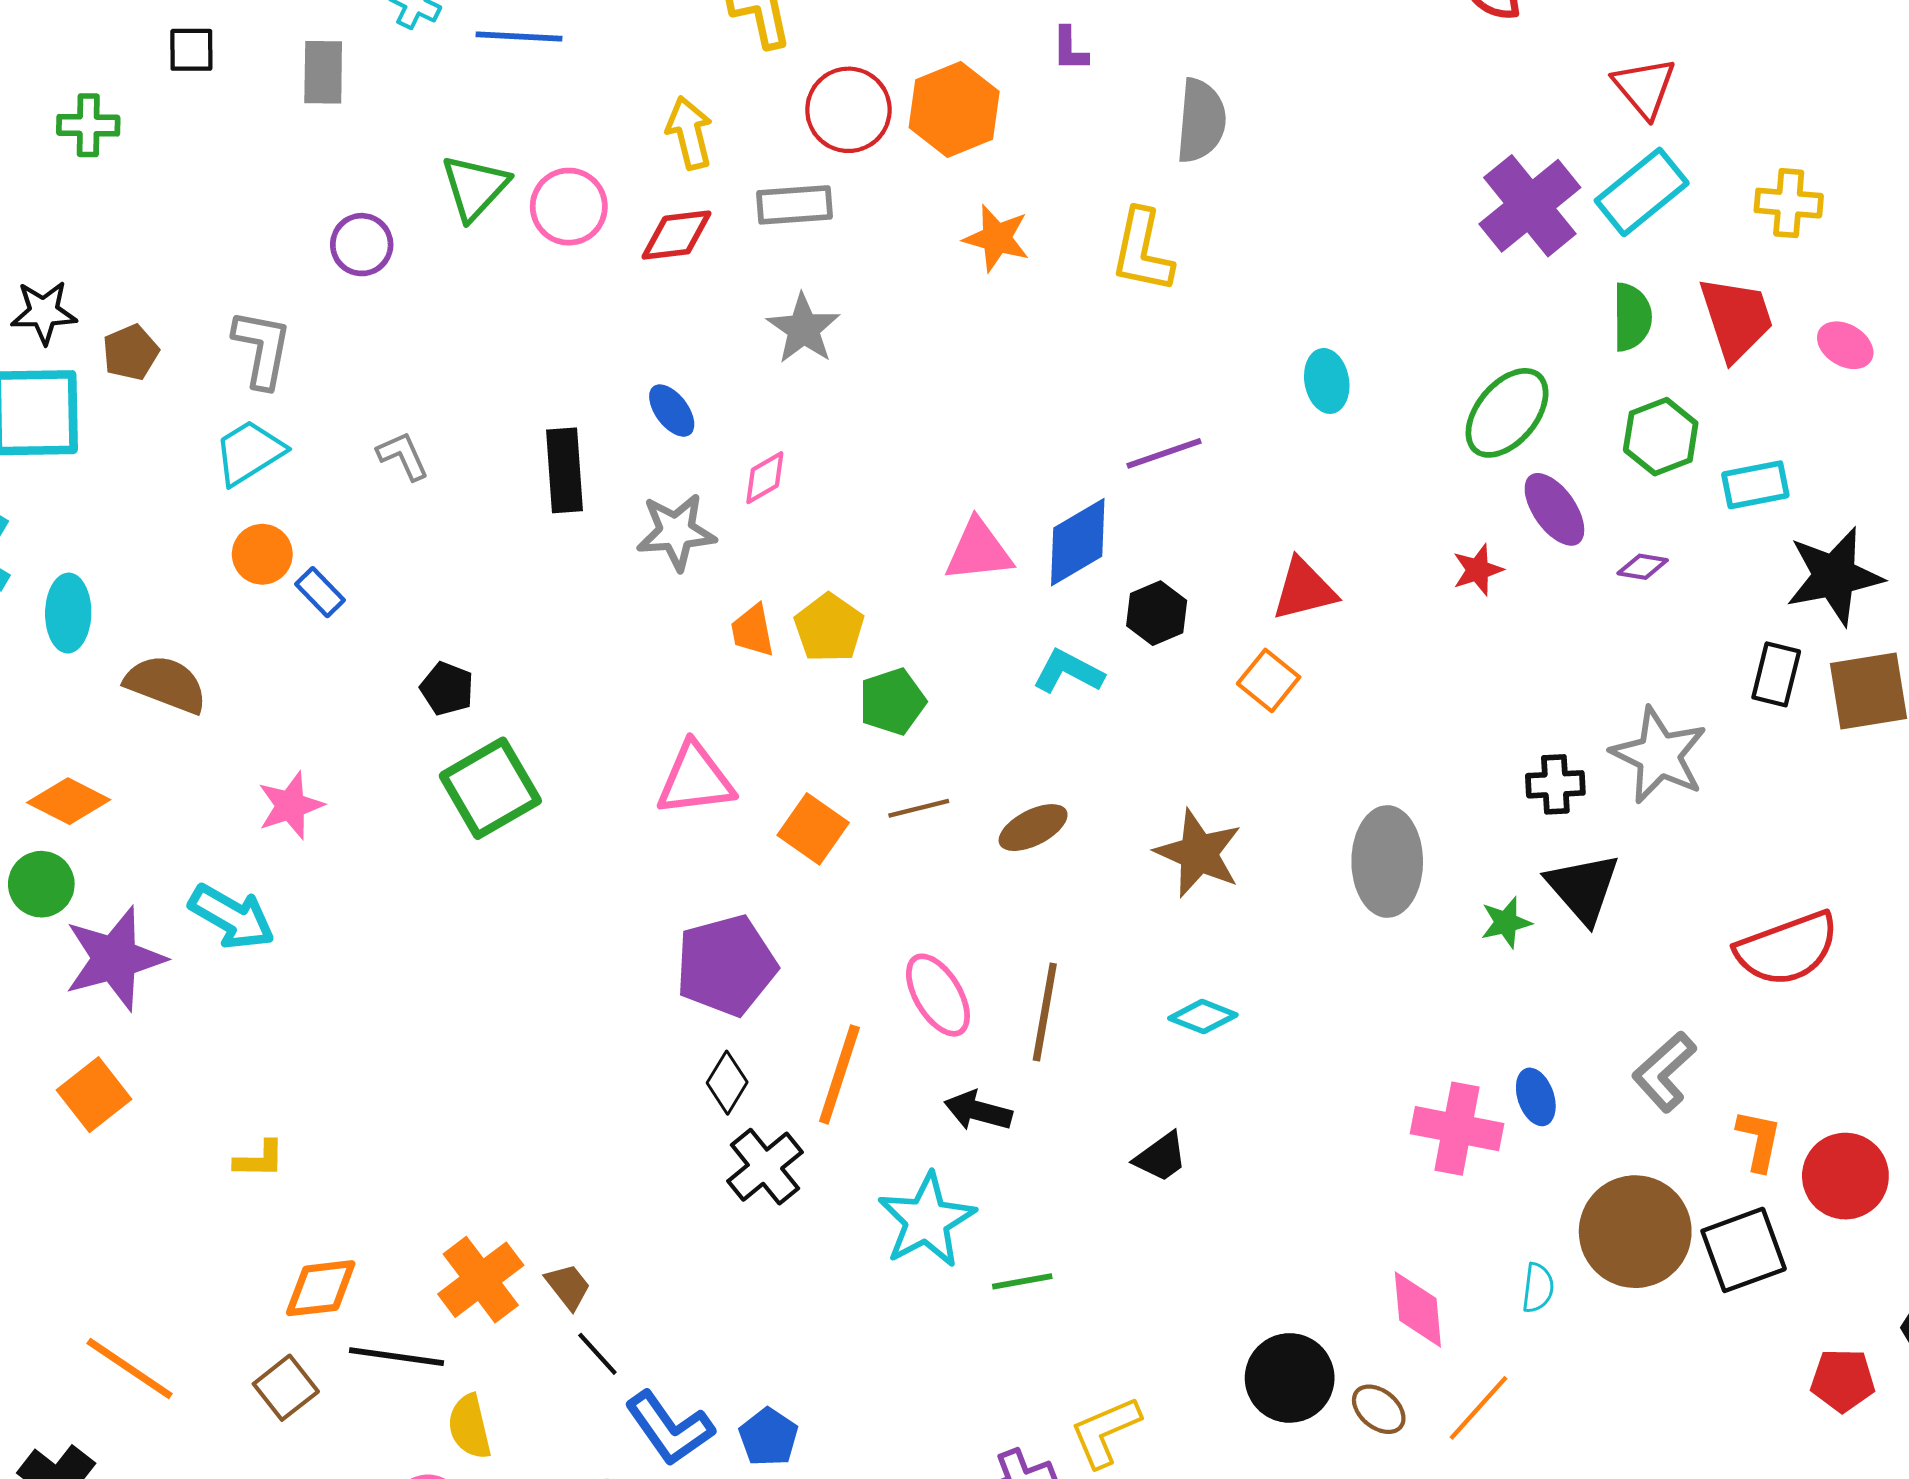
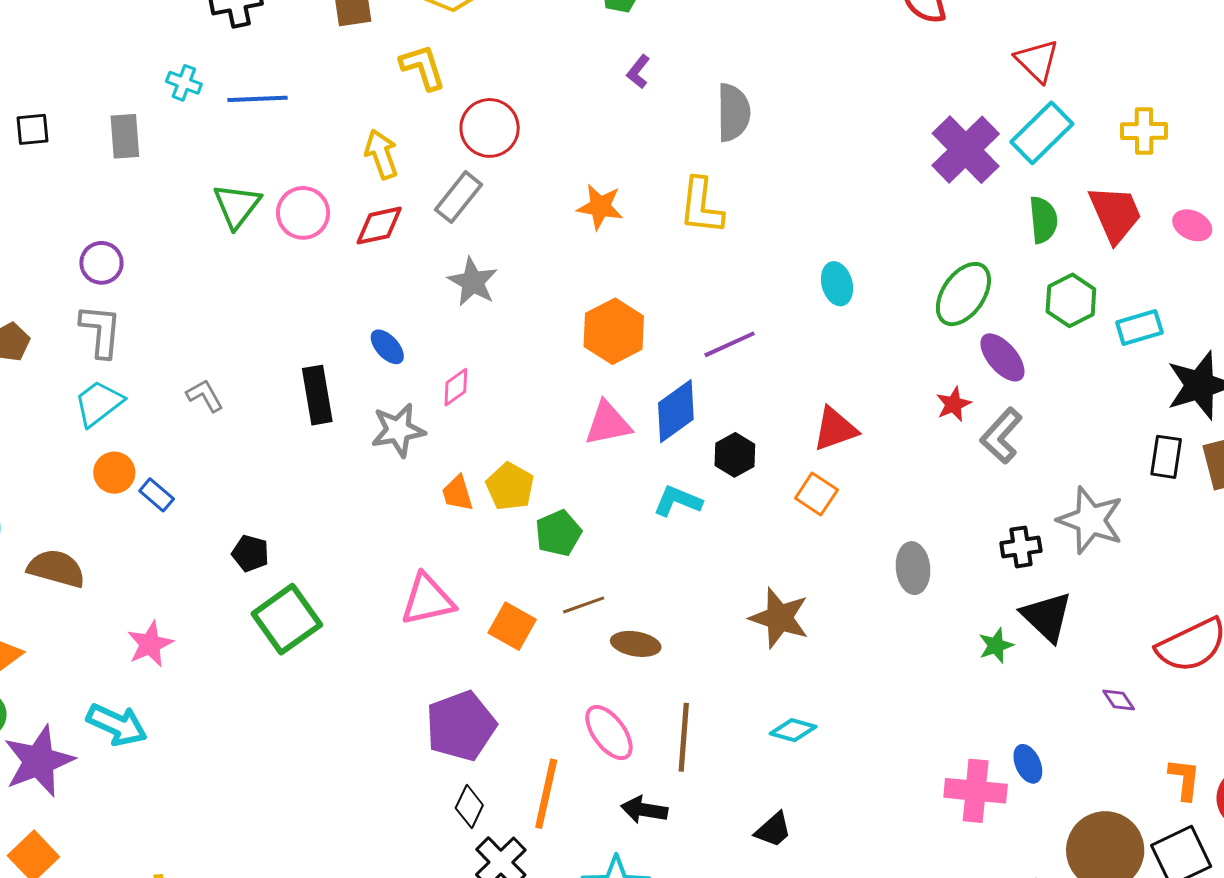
purple L-shape: (1070, 49) -> (638, 72), turned 44
orange hexagon: (954, 110) -> (614, 331), moved
gray rectangle: (794, 205) -> (459, 197), turned -42
purple circle: (362, 245) -> (101, 263), moved
purple diamond: (1643, 567) -> (1119, 700), moved, turned 52
brown ellipse: (1033, 828) -> (636, 644), moved, turned 42
gray ellipse: (1387, 862) -> (913, 568), moved, size x0.7
gray L-shape: (1664, 1072) -> (1001, 436), moved

